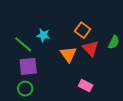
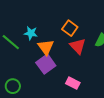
orange triangle: (68, 54) -> (46, 47), moved
purple square: (28, 66) -> (46, 64), moved, turned -30

